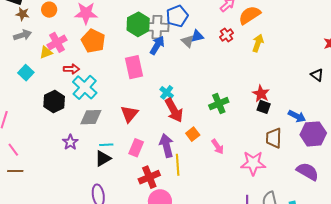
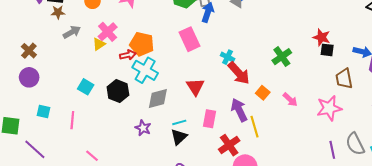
brown star: (23, 14) -> (58, 12), moved
orange pentagon: (93, 41) -> (142, 44), moved
cyan square: (26, 73) -> (86, 87), moved
pink line: (13, 150) -> (92, 156), moved

